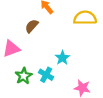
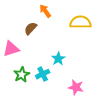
cyan cross: (46, 75) -> (43, 74), turned 32

